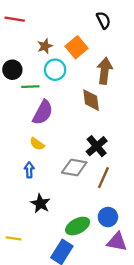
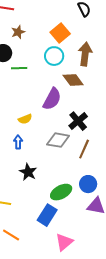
brown star: (45, 46) -> (18, 32), moved
cyan circle: (55, 70) -> (54, 56), moved
brown diamond: (91, 100) -> (73, 80), turned -30
purple semicircle: (43, 112) -> (52, 99), moved
yellow semicircle: (37, 144) -> (25, 119), turned -56

